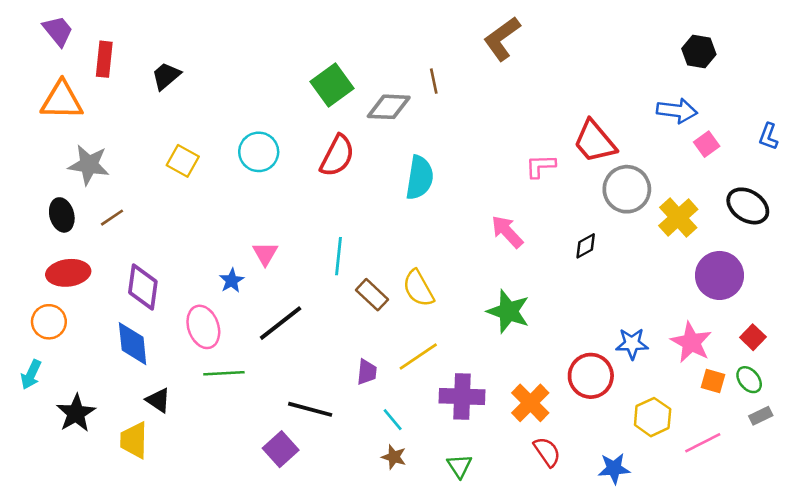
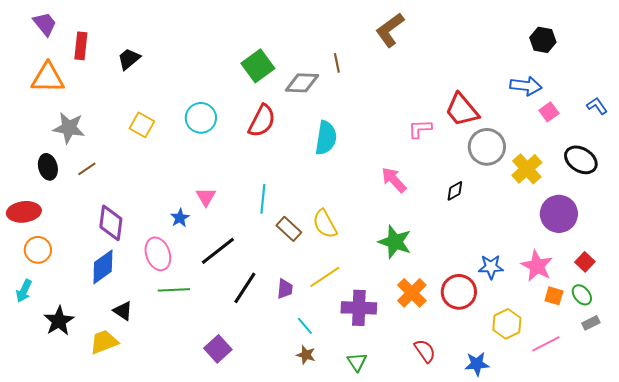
blue L-shape: (768, 136) -> (597, 106), turned 125
red ellipse: (68, 273) -> (24, 212), moved
blue diamond: (133, 344) -> (103, 267), turned 60
orange cross: (530, 403) -> (412, 293), moved
black line: (310, 409) -> (245, 288), moved, turned -72
yellow trapezoid: (134, 440) -> (104, 342), turned 68

